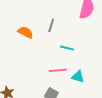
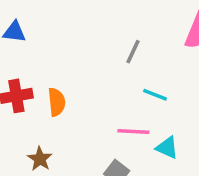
orange semicircle: (25, 32) -> (57, 102), moved, turned 49

